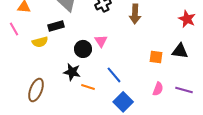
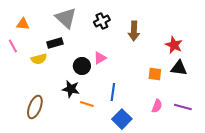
red star: (187, 19) -> (174, 45), moved
pink triangle: (101, 41) -> (100, 58), turned 32
blue line: (114, 75) -> (113, 92), turned 48

